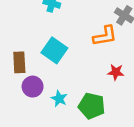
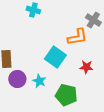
cyan square: (54, 50) -> (55, 57), moved
cyan star: (59, 99) -> (39, 81), moved

